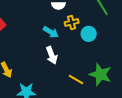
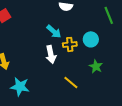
yellow cross: (72, 23) -> (70, 44), moved
green star: (100, 74) -> (96, 66), moved, size x0.6

